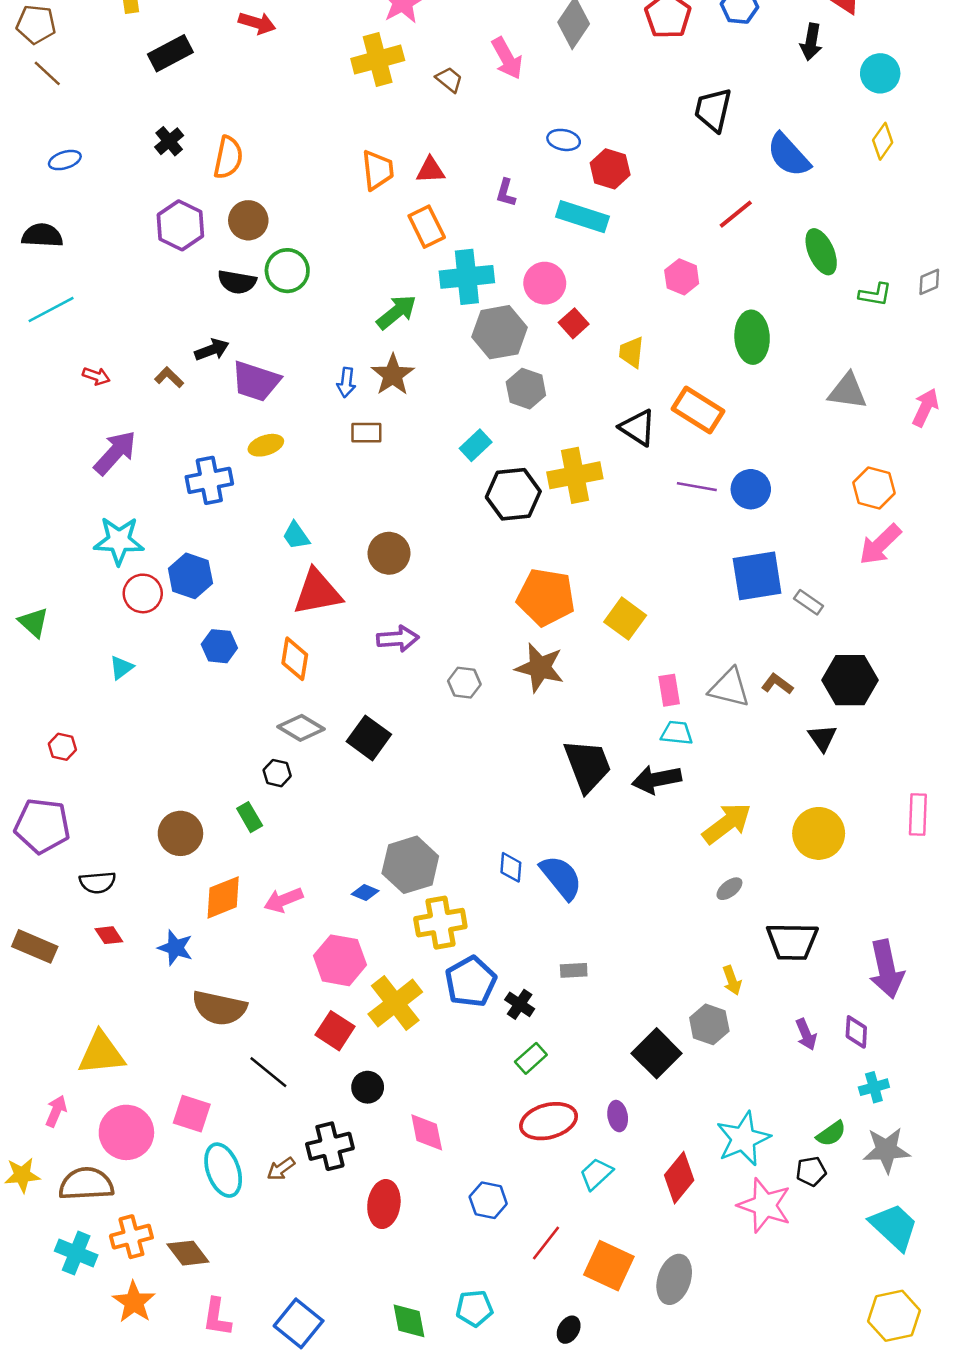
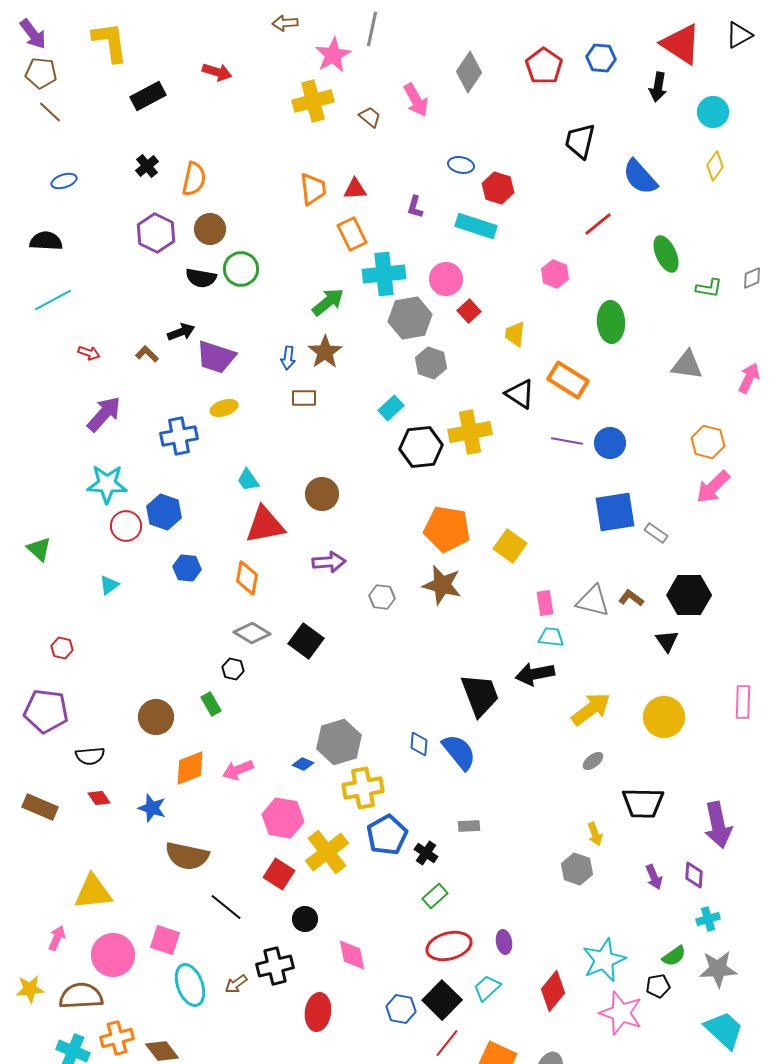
black trapezoid: (587, 766) -> (480, 695), moved
black square: (657, 1053) -> (442, 1000), moved

